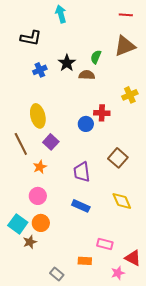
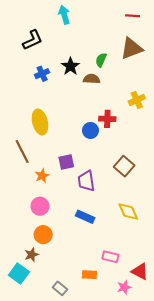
black L-shape: (31, 38) -> (33, 40), turned -35
purple square: (51, 142) -> (66, 162), moved, turned 35
cyan square: (18, 224) -> (19, 274), moved

